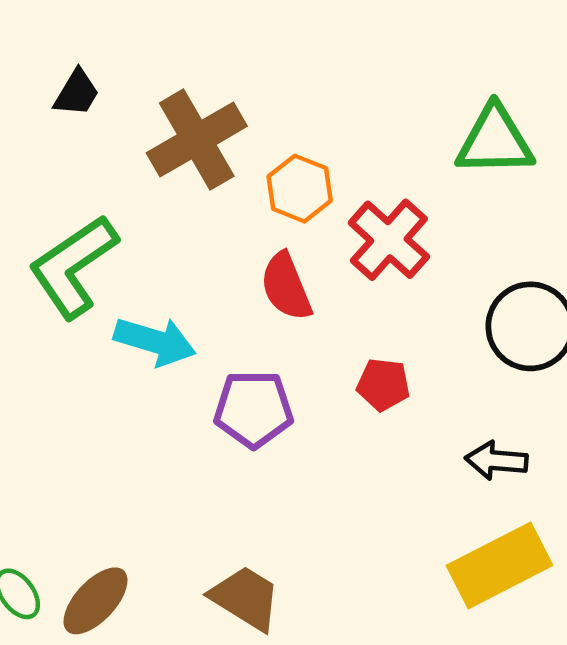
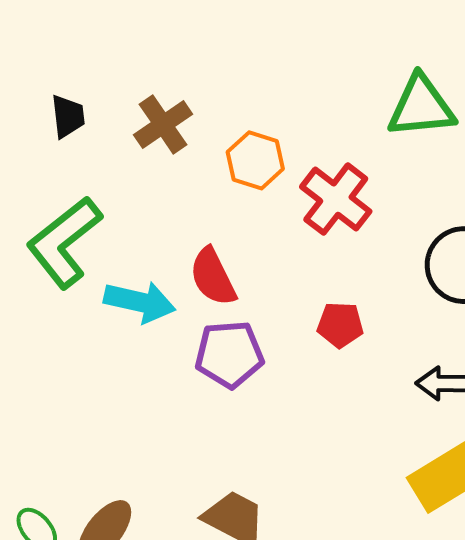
black trapezoid: (77, 93) -> (68, 116), moved, turned -33
brown cross: (197, 140) -> (163, 125), size x0.7
red semicircle: (286, 287) -> (213, 277), moved

